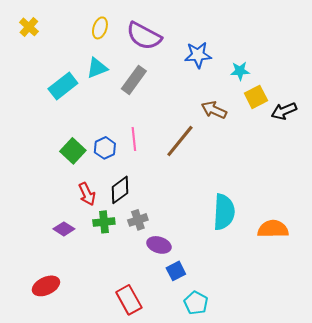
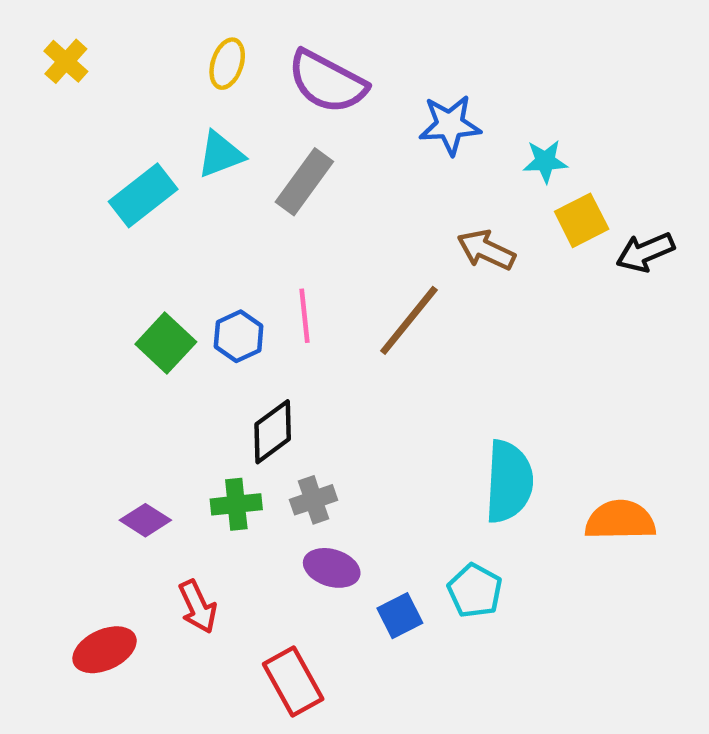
red arrow: (87, 194) -> (198, 607), moved
purple ellipse: (159, 245) -> (332, 568), moved
cyan pentagon: (196, 303) -> (475, 591), moved

